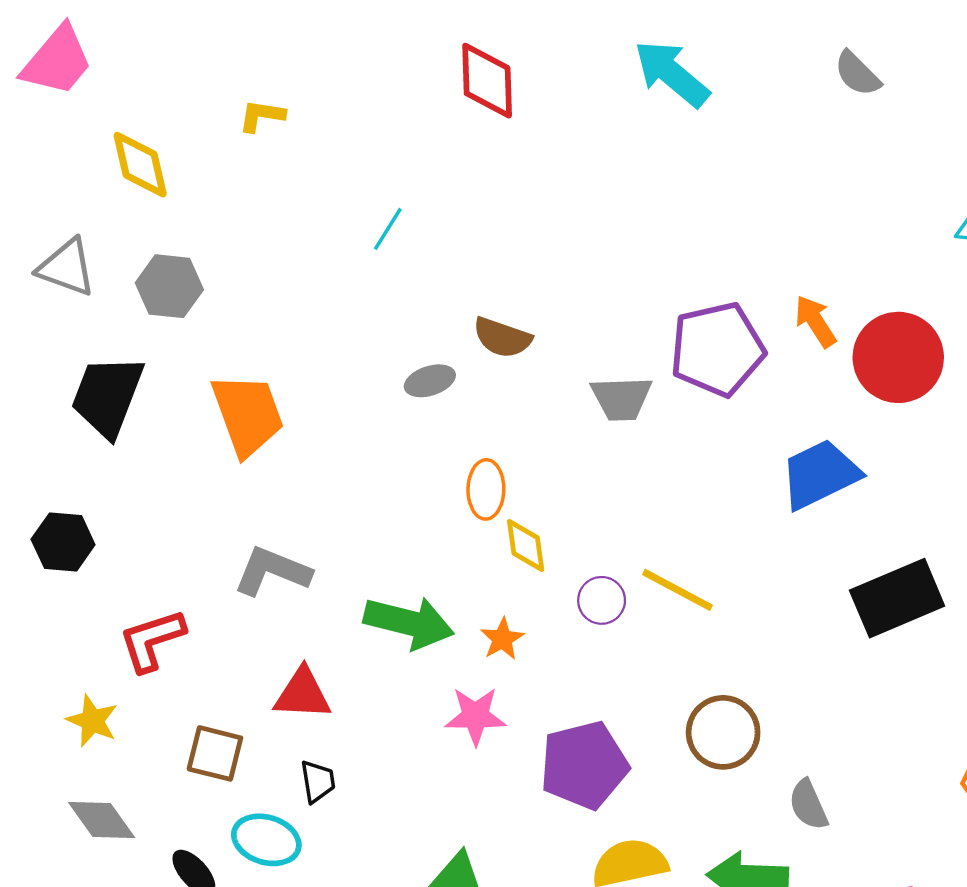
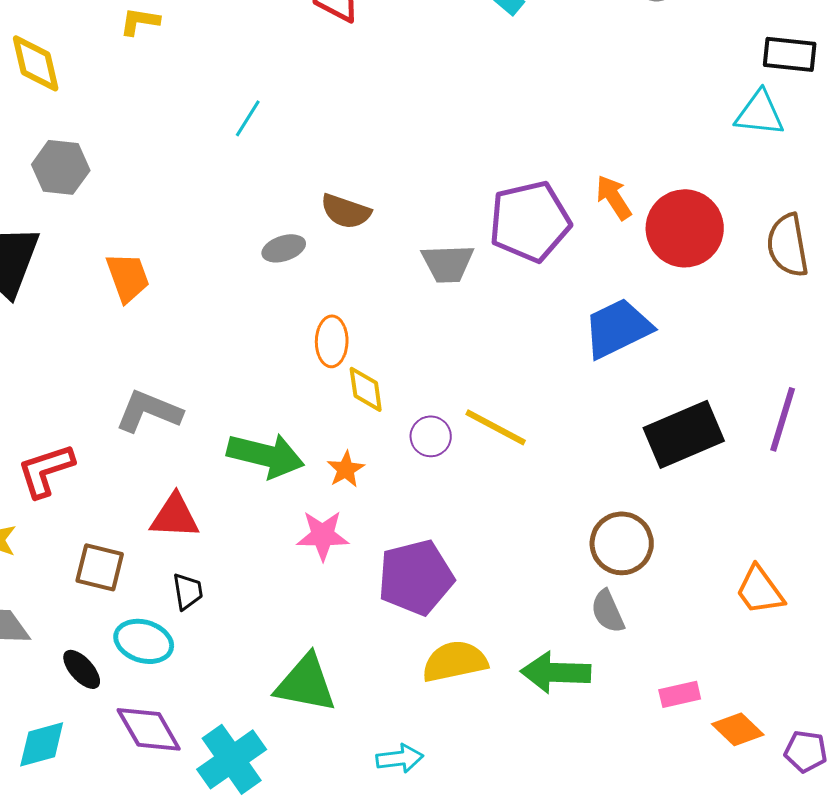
orange trapezoid: (248, 415) -> (128, 277), size x0.7
brown circle: (723, 732) -> (622, 543), moved

